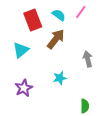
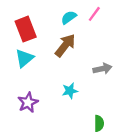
cyan semicircle: (59, 15) -> (69, 17), turned -72
red rectangle: (33, 20) -> (26, 29), moved
gray arrow: (88, 59) -> (102, 69), turned 91

